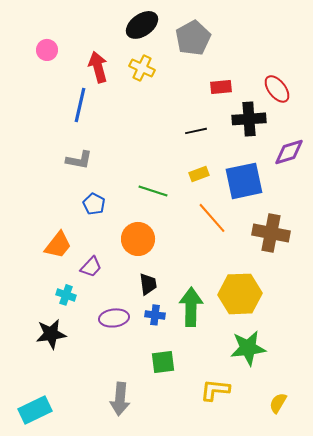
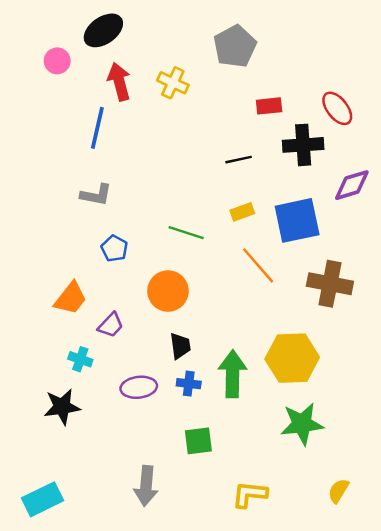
black ellipse: (142, 25) -> (103, 30), moved
yellow L-shape: (215, 390) -> (250, 494), moved

